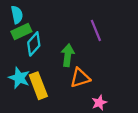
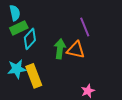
cyan star: (19, 78) -> (17, 69), turned -30
orange triangle: (80, 78) -> (76, 50), moved, turned 30

